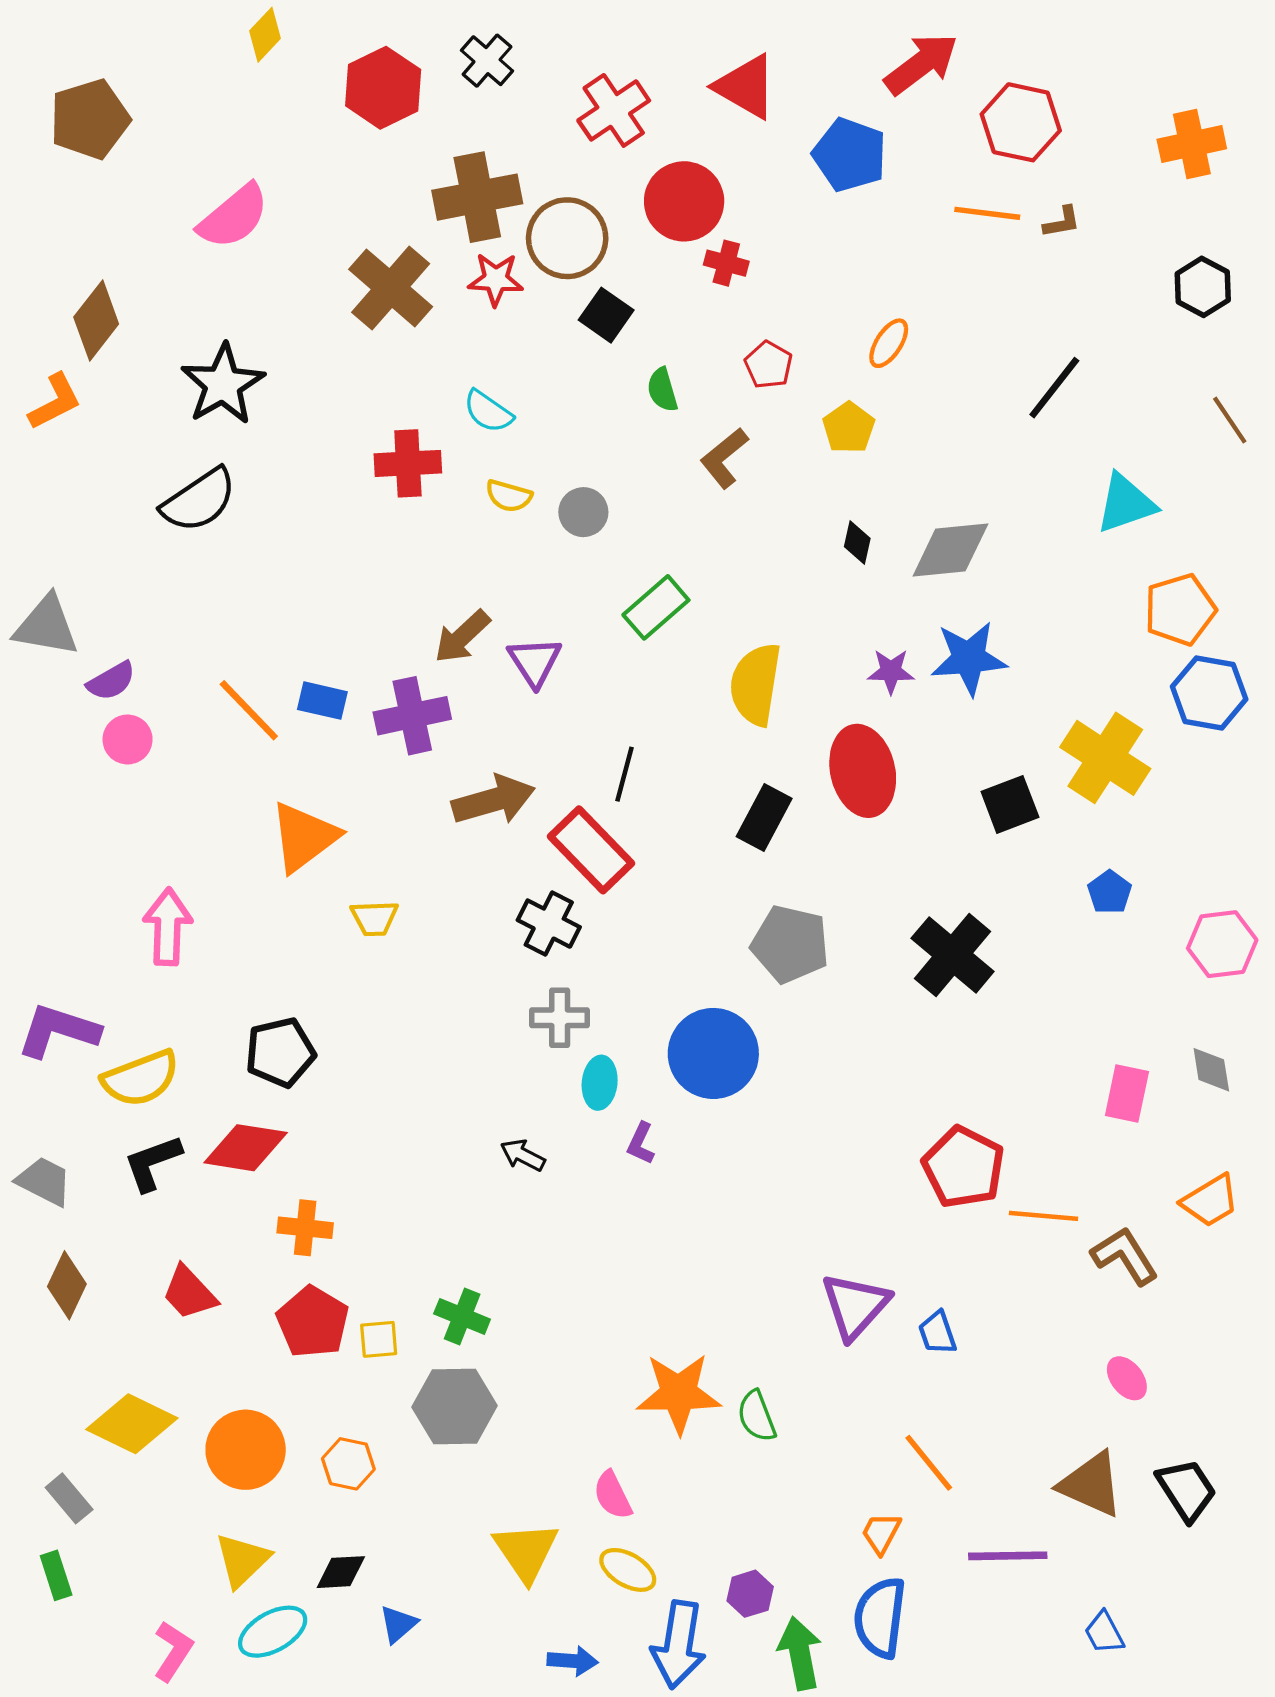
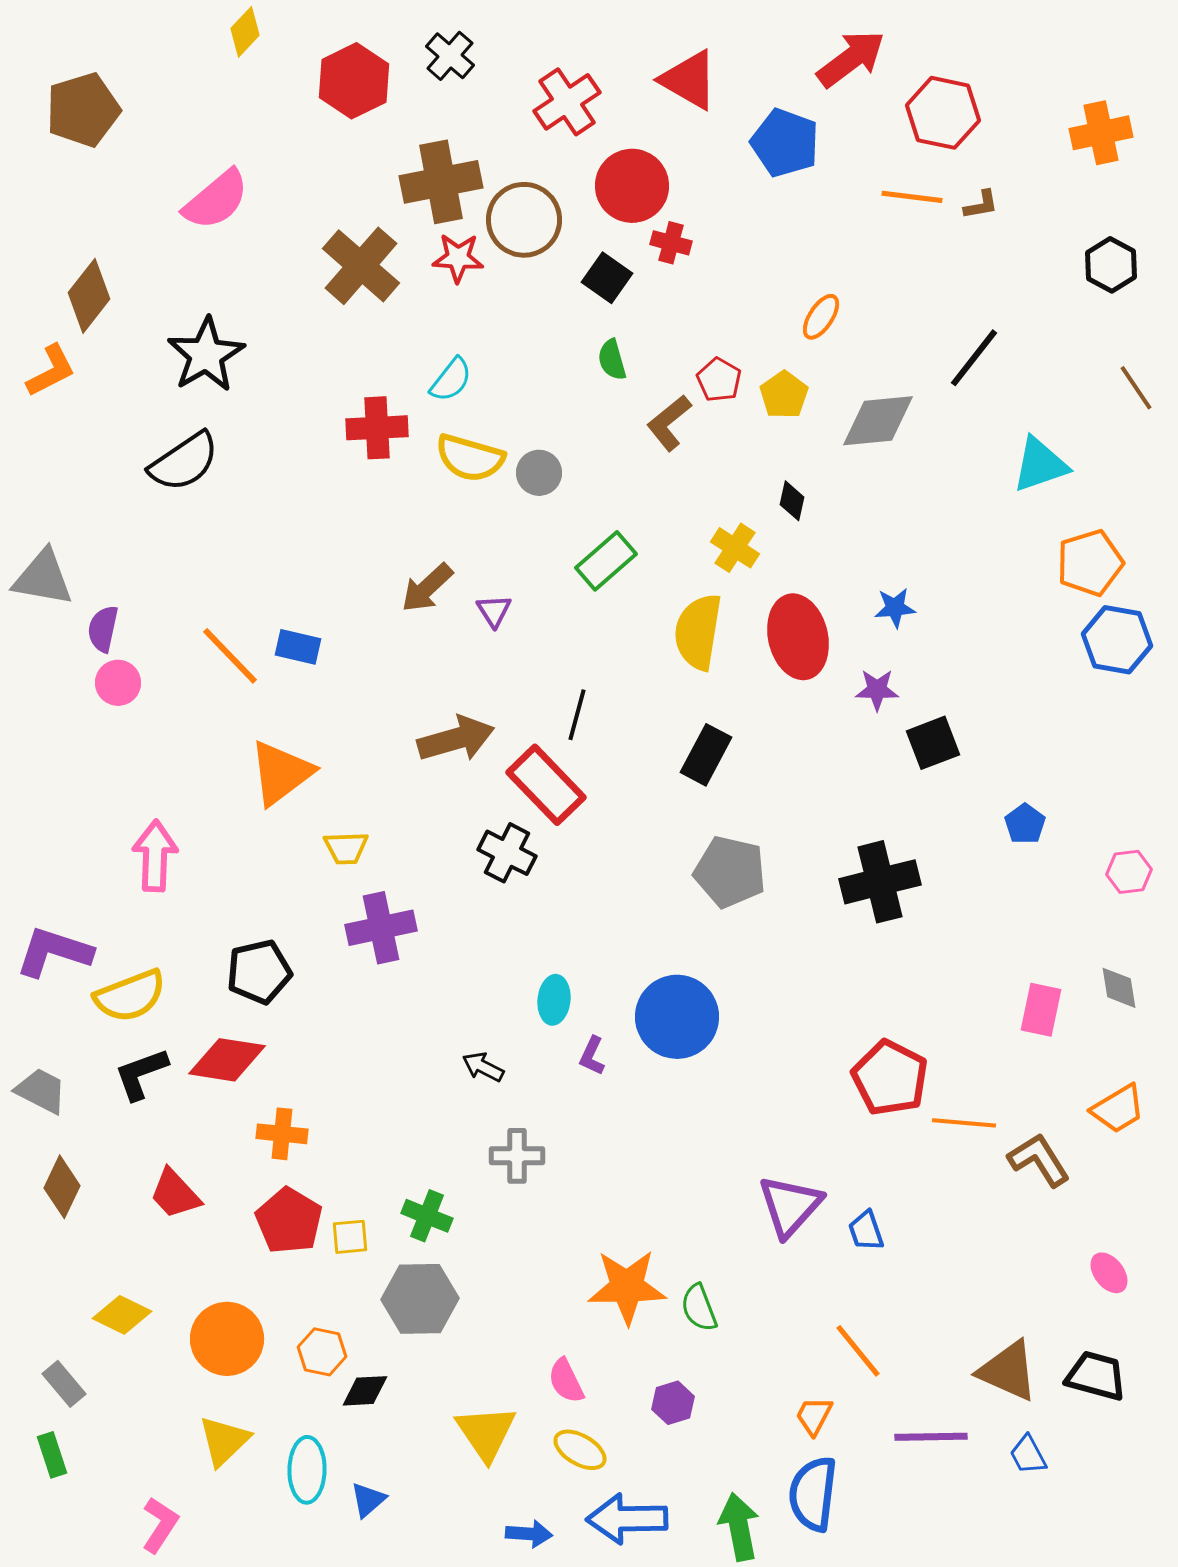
black square: (606, 315) -> (607, 278), moved
red pentagon: (769, 365) -> (719, 380), moved
cyan semicircle: (488, 411) -> (451, 380), turned -87
yellow semicircle: (509, 496) -> (470, 458), size x1.6
gray diamond: (950, 550) -> (878, 421), moved
blue star: (969, 658) -> (895, 608), size x0.6
purple triangle: (535, 662) -> (494, 611), size x0.7
purple star: (891, 671) -> (877, 690), moved
purple semicircle: (111, 681) -> (103, 629), turned 132
purple cross: (412, 716) -> (381, 928), moved
yellow cross: (1105, 758) -> (735, 548), moved, size x0.6
red ellipse: (863, 771) -> (798, 637), moved
pink hexagon: (1222, 944) -> (1129, 872), size x0.7
black cross: (953, 955) -> (880, 882), turned 36
gray cross: (560, 1018) -> (517, 1156), moved
blue circle: (713, 1053) -> (677, 1017), moved
pink ellipse: (1127, 1378) -> (1109, 1273), moved
yellow diamond: (132, 1424) -> (122, 1315), size x0.7
black trapezoid: (1186, 1490) -> (1096, 1376), turned -42
black diamond: (341, 1572) -> (365, 1391), moved
purple hexagon: (750, 1594) -> (673, 1403), moved
cyan ellipse: (273, 1632) -> (307, 1470), moved, turned -60
blue trapezoid: (1104, 1633) -> (1028, 1455), moved
blue arrow: (679, 1645) -> (627, 1519), turned 80

